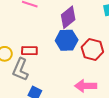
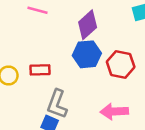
gray L-shape: (20, 69) -> (57, 104), moved

